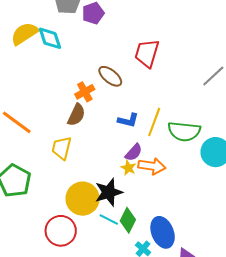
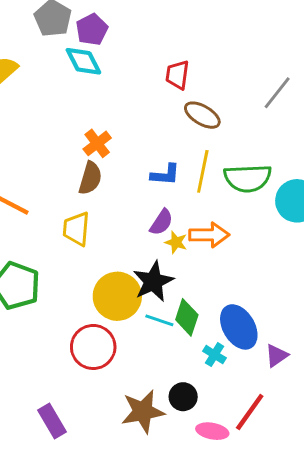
cyan diamond: (50, 38) -> (83, 61), moved
red trapezoid: (147, 53) -> (177, 75), size x0.7
brown ellipse: (110, 76) -> (202, 115), moved
purple semicircle: (134, 152) -> (161, 222), moved

